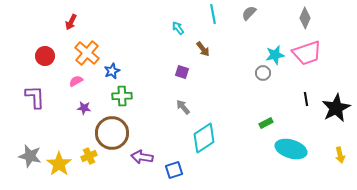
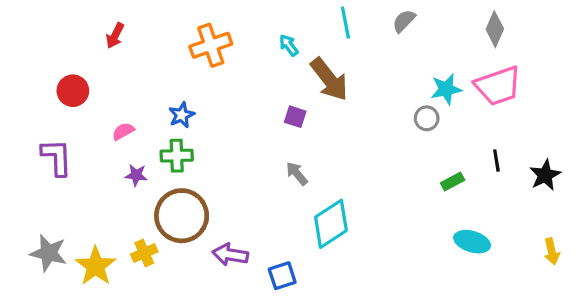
brown arrow: (203, 49) -> (329, 79), size x1.8
orange cross: (87, 53) -> (211, 45), moved, turned 30
green cross: (122, 96) -> (177, 156), moved
black star: (336, 108) -> (545, 175), size x0.7
green rectangle: (266, 123) -> (453, 182), moved
cyan ellipse: (291, 149) -> (472, 242), size x0.7

